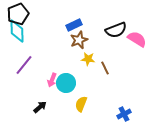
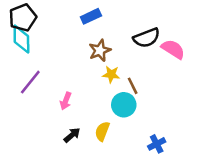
blue rectangle: (74, 25) -> (91, 16), moved
cyan circle: (66, 83) -> (124, 105), moved
black arrow: (40, 107) -> (72, 135), moved

